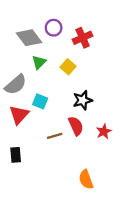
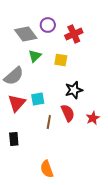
yellow square: (68, 67) -> (61, 60), turned -32
cyan square: (40, 101) -> (38, 99), moved, turned -32
brown line: (55, 136) -> (49, 122), turned -64
orange semicircle: (86, 179) -> (47, 169), moved

